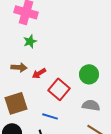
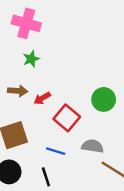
gray semicircle: (91, 105) -> (93, 146), moved

